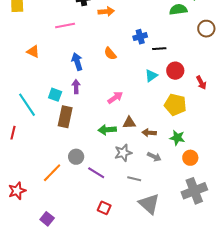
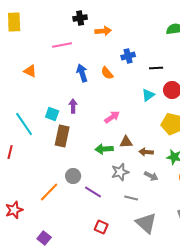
blue cross: (140, 37) -> (128, 56), moved
blue arrow: (77, 62) -> (82, 73), moved

